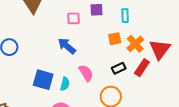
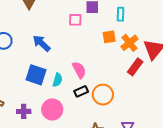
pink square: (74, 18) -> (75, 20), moved
blue arrow: (67, 46) -> (42, 43), moved
black rectangle: (119, 68) -> (81, 91), moved

